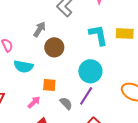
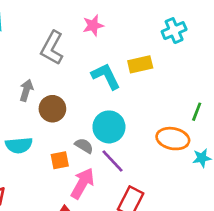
purple line: (86, 96) -> (112, 161), turned -60
pink arrow: (34, 102) -> (82, 183), moved, size x1.6
gray semicircle: (66, 103) -> (84, 146), moved

